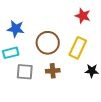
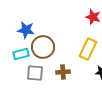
brown circle: (48, 43) -> (43, 47), moved

